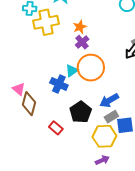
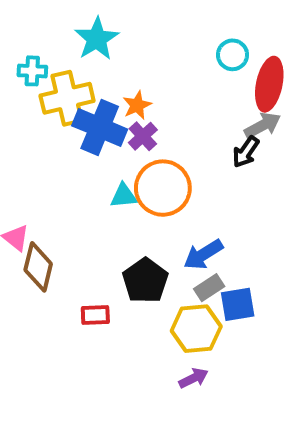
cyan triangle: (72, 71) -> (124, 196), turned 32
blue cross: (59, 84) -> (100, 127), moved, size x1.4
red rectangle: (56, 128) -> (95, 315), turned -40

